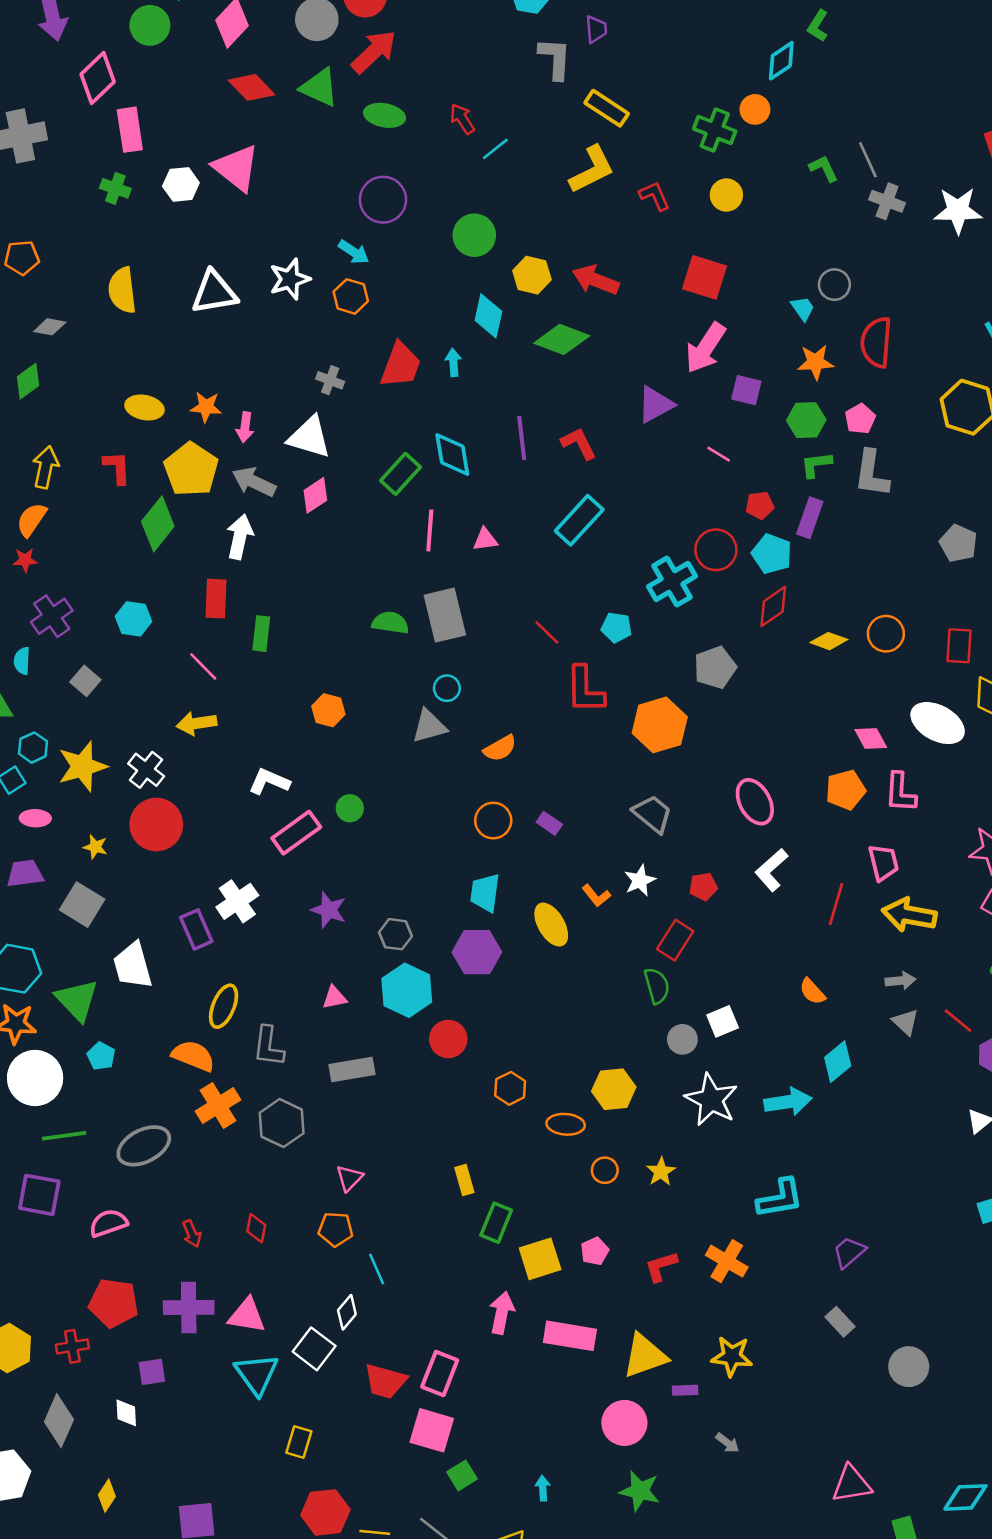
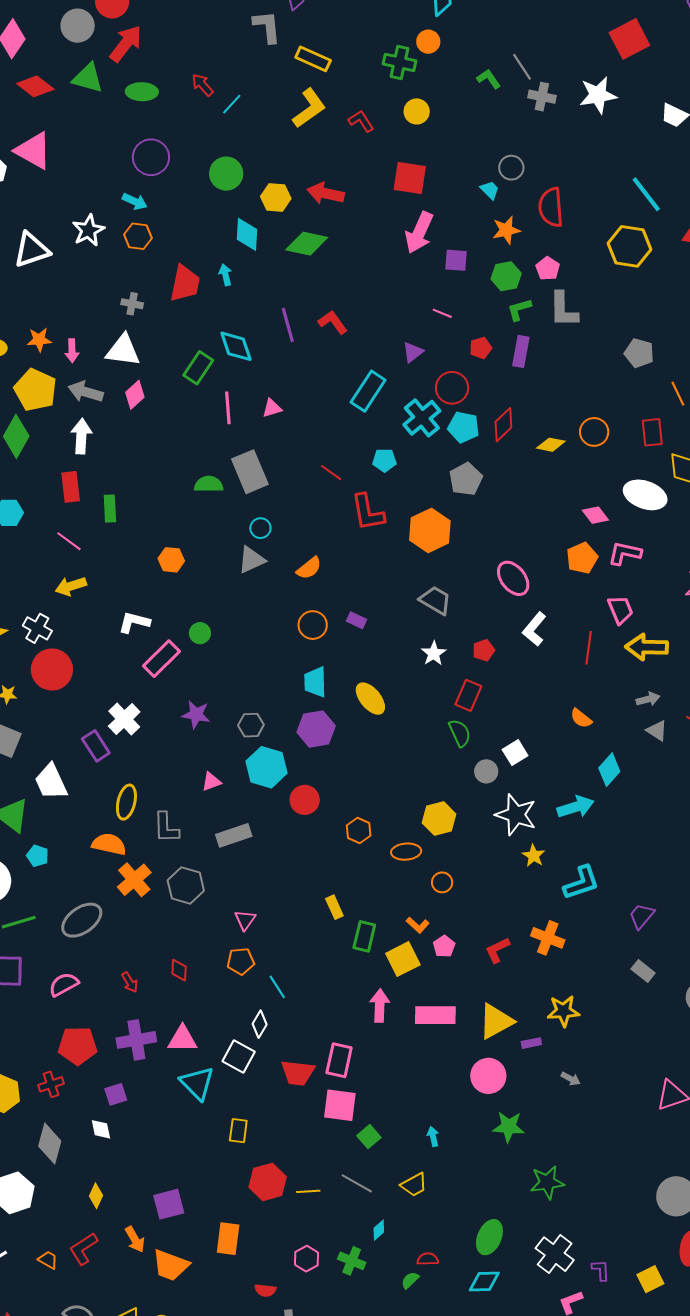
purple triangle: (655, 405) -> (413, 352), moved, size x0.7
cyan rectangle: (579, 520) -> (368, 391), moved
cyan pentagon: (772, 554) -> (464, 427), moved
pink L-shape: (900, 792) -> (625, 553), turned 108
orange L-shape: (596, 896) -> (418, 925), moved
yellow star: (661, 1172) -> (534, 856), moved

